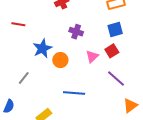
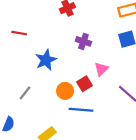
red square: (112, 51) -> (85, 84), moved
orange circle: (60, 60) -> (65, 91), moved

